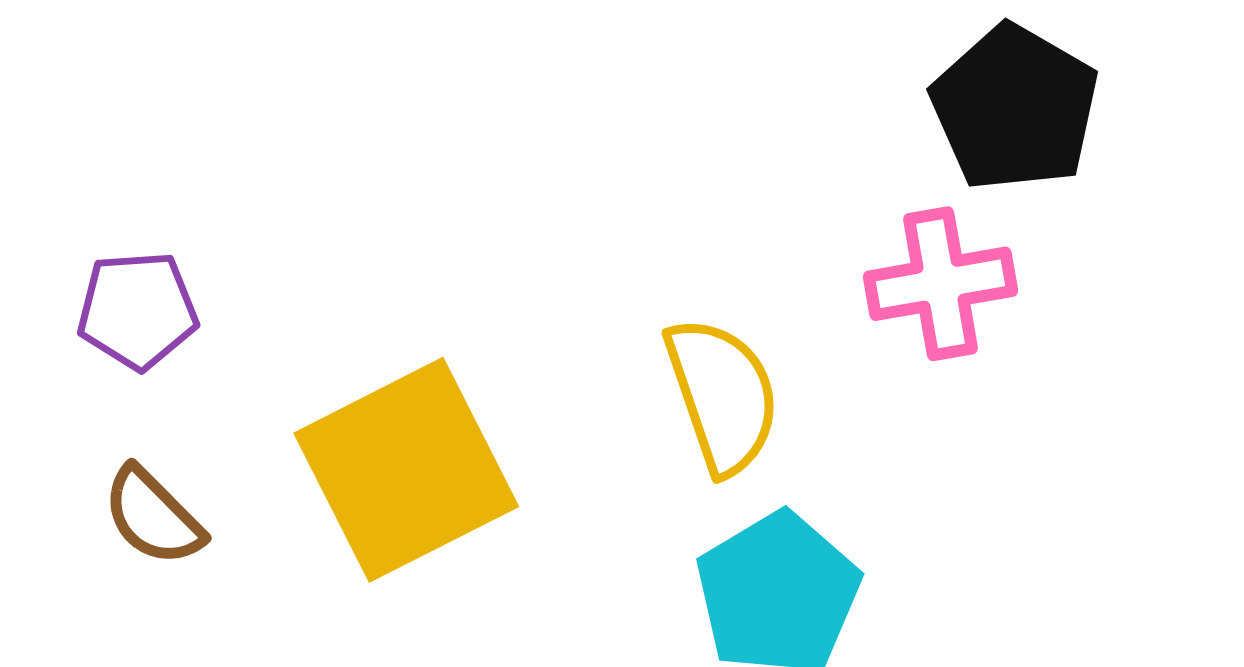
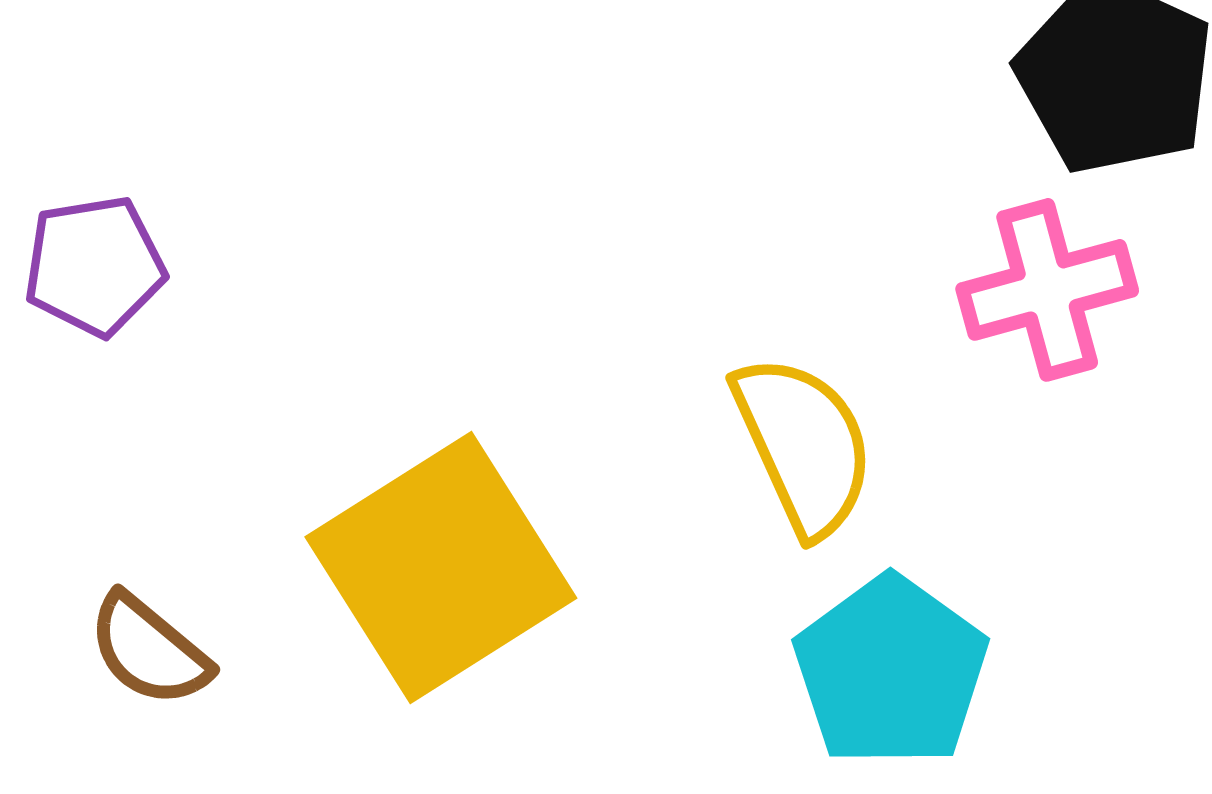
purple pentagon: (137, 310) -> (94, 266), moved

